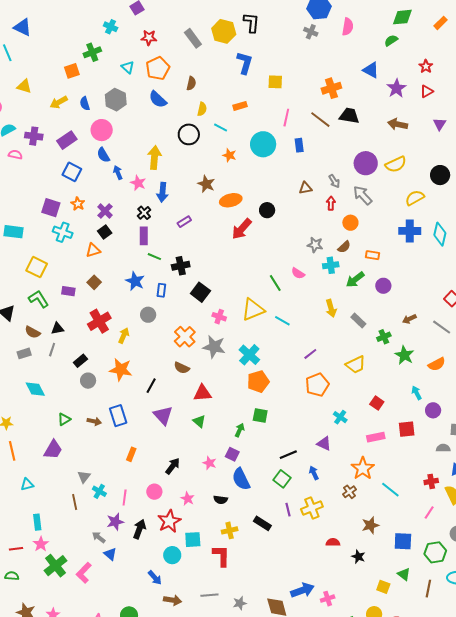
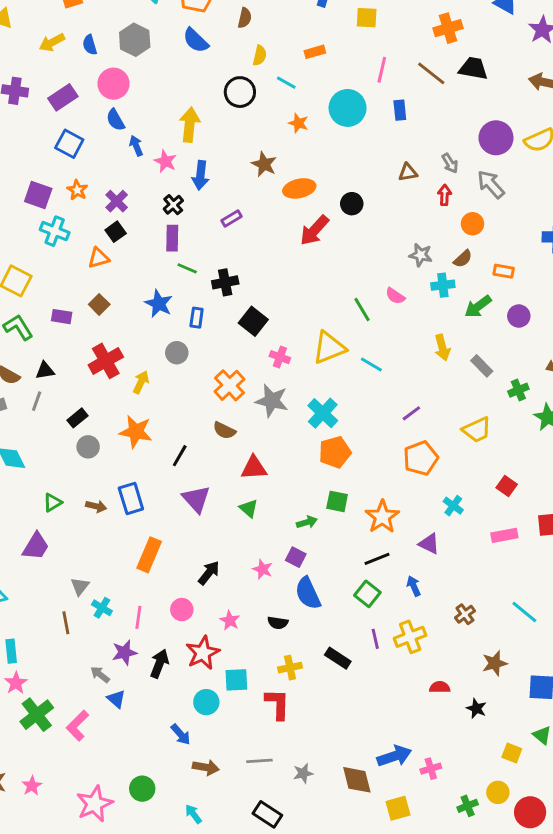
green arrow: (240, 430) -> (307, 522), turned 48
orange rectangle: (131, 454) -> (149, 555), size x1.6
orange star: (363, 468) -> (382, 517), moved

